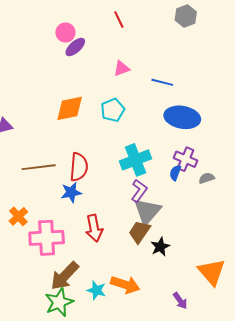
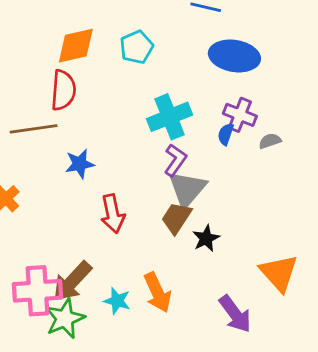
red semicircle: (79, 167) -> (63, 90), moved
pink cross: (47, 238) -> (38, 291), moved
orange arrow: (125, 285) -> (158, 292), turned 48
purple arrow: (180, 301) -> (235, 314), size x1.6

